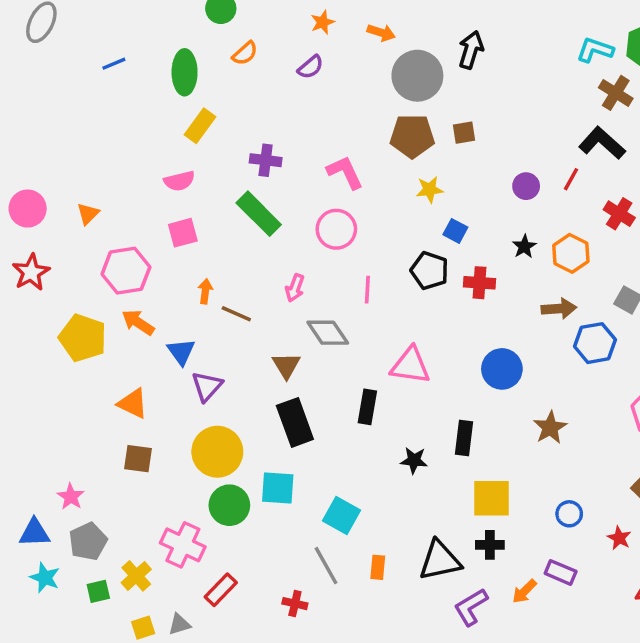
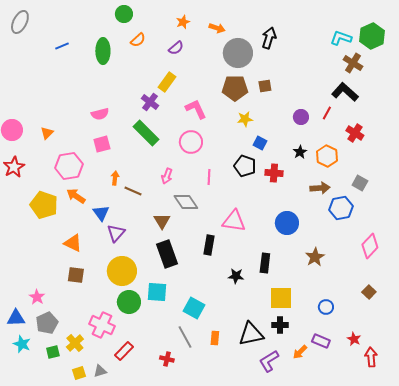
yellow rectangle: (200, 126) -> (167, 82), moved
purple cross: (266, 160) -> (150, 102), turned 30
red star: (619, 538) -> (354, 339), moved

